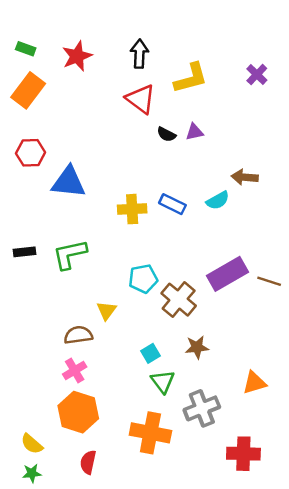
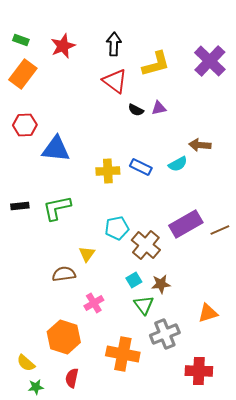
purple cross: (257, 74) -> (210, 61), size x1.8
brown line: (269, 281) -> (220, 230), turned -42
cyan square: (150, 353) -> (134, 280), moved
pink cross: (75, 370) -> (94, 303), moved
green triangle: (163, 381) -> (144, 305), moved
green star: (32, 473) -> (36, 387), moved

